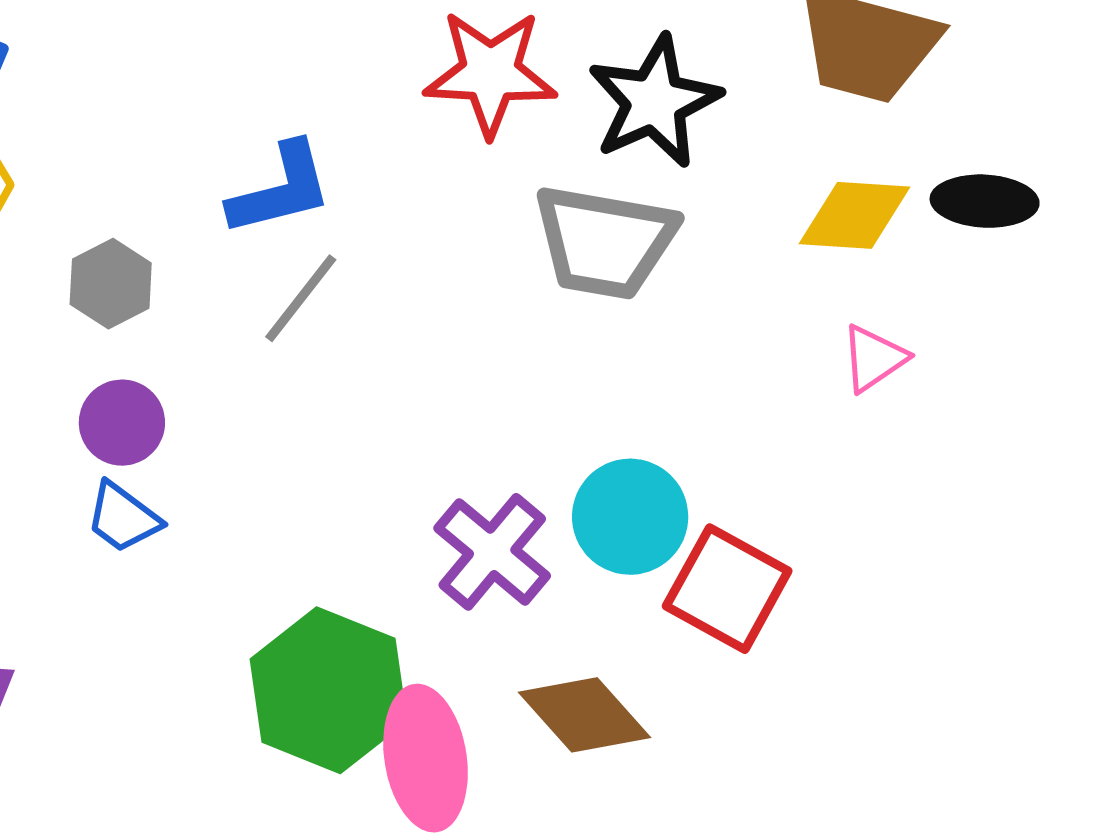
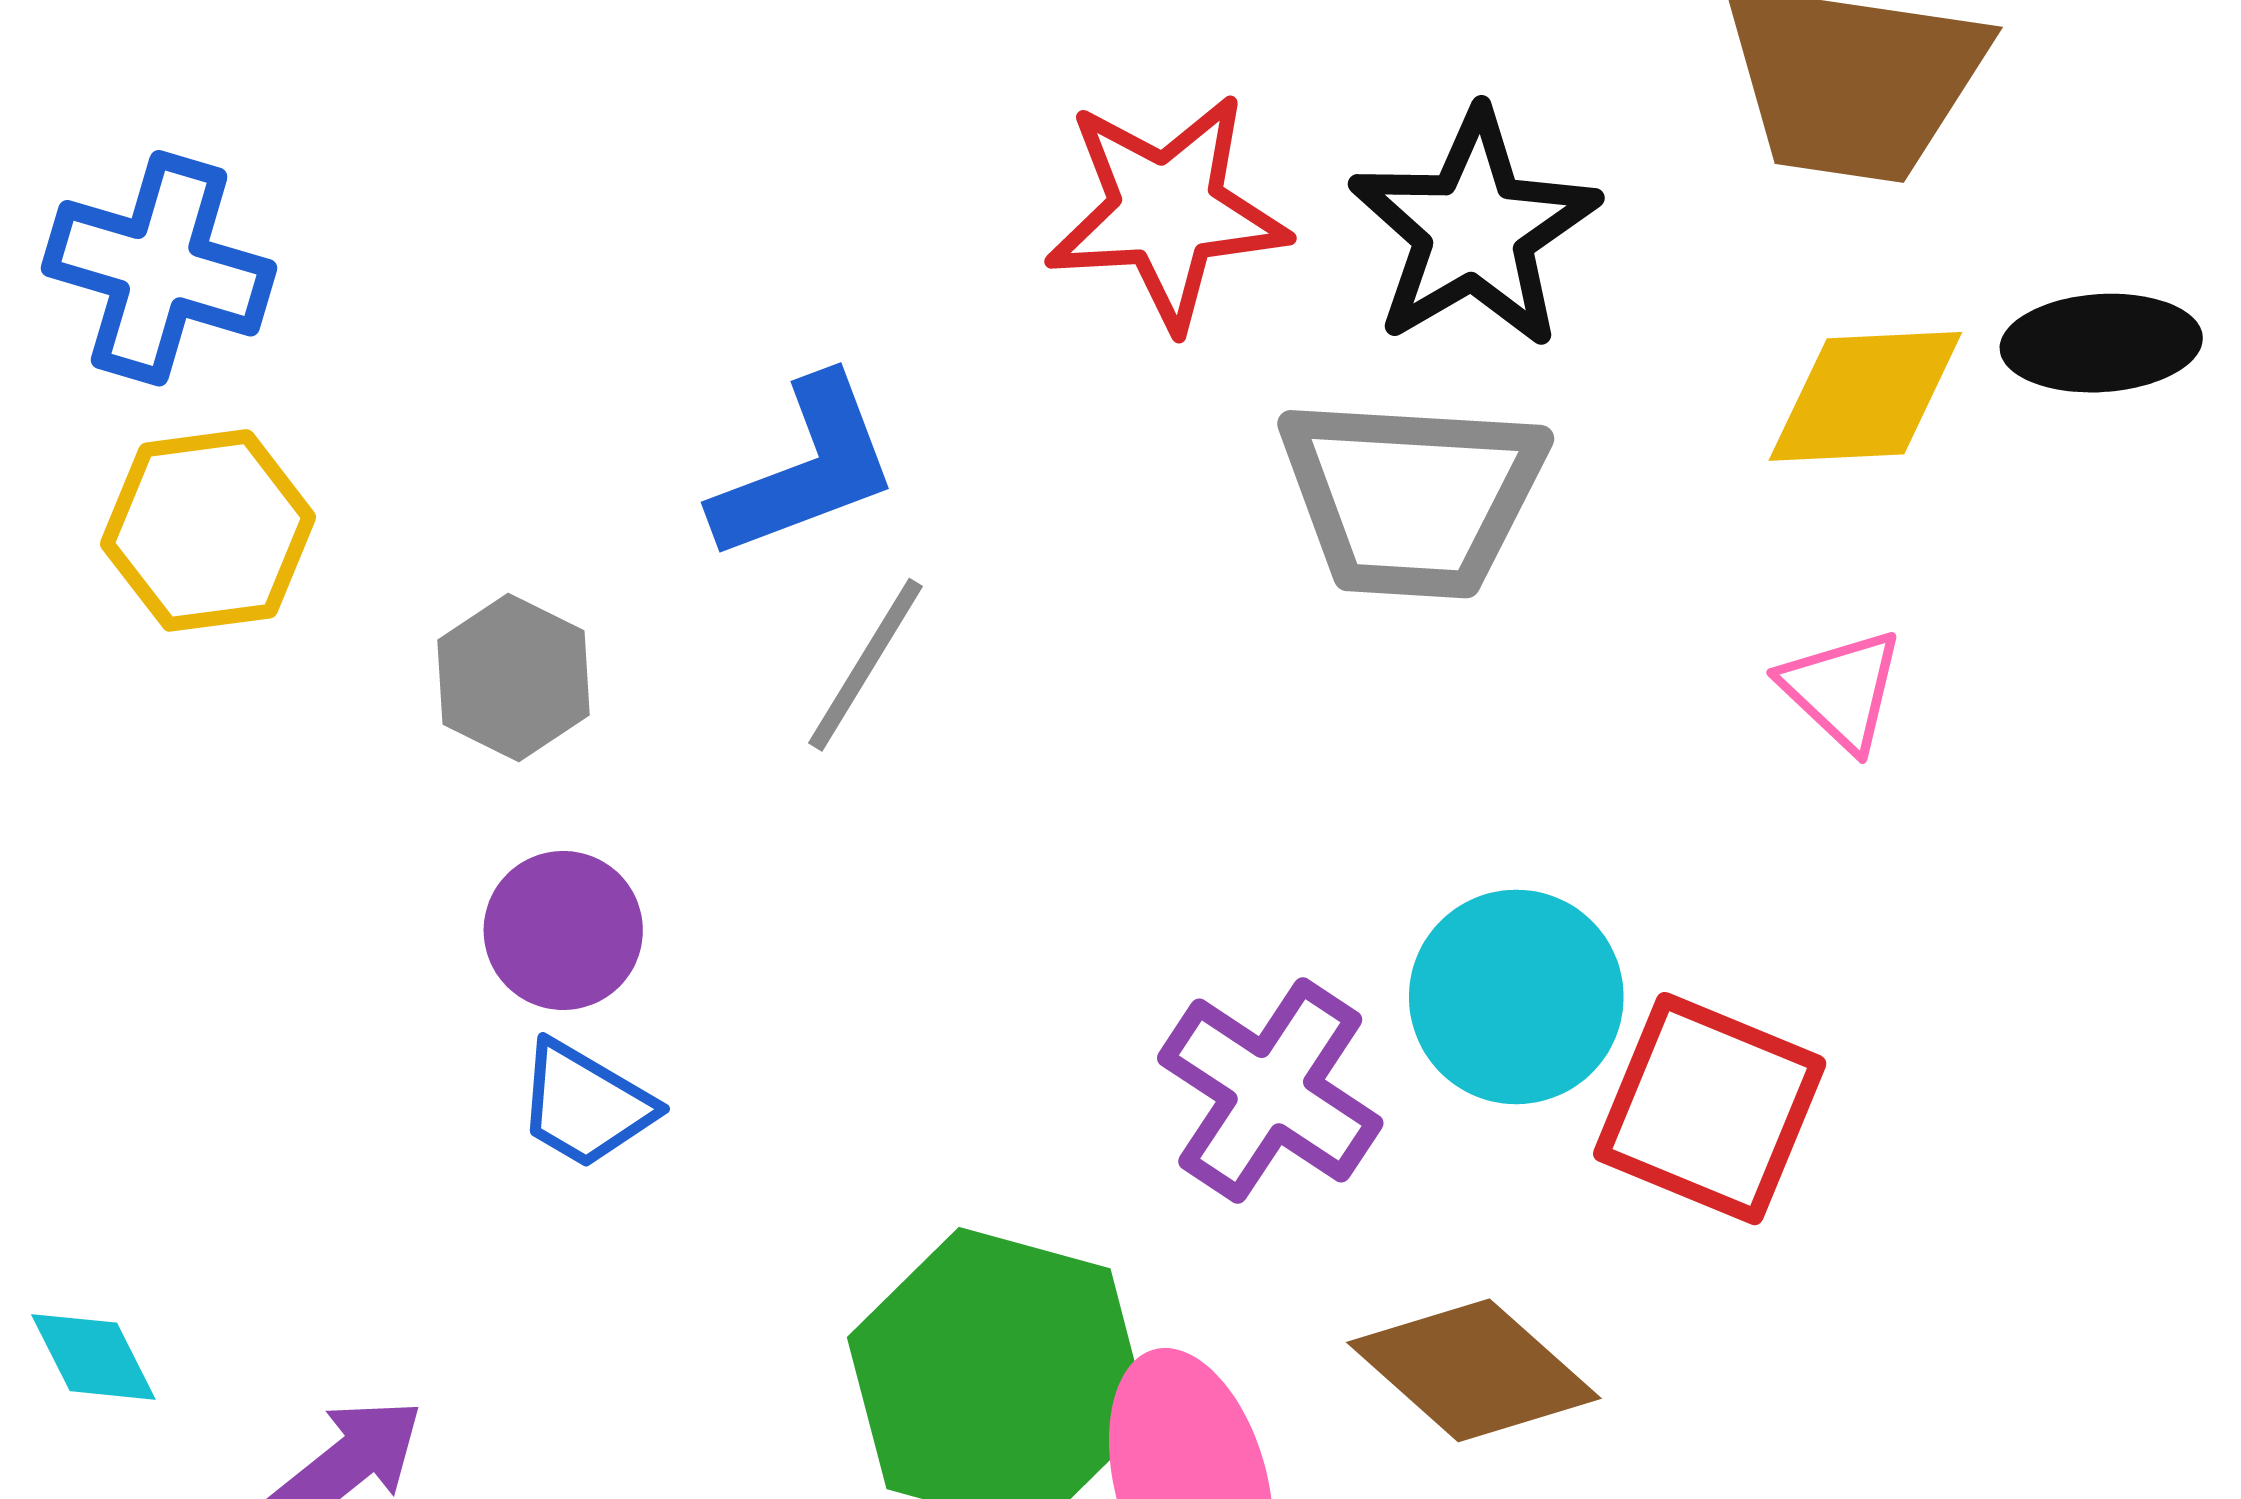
pink triangle: (874, 358) -> (1842, 689), moved, turned -36

